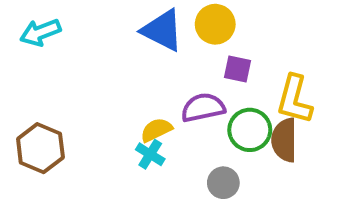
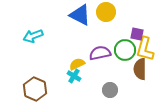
cyan arrow: (40, 32) -> (33, 36), moved
purple square: (238, 69) -> (137, 34), moved
green circle: (250, 130) -> (125, 50), moved
brown hexagon: (40, 148) -> (35, 89), moved

